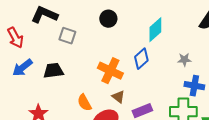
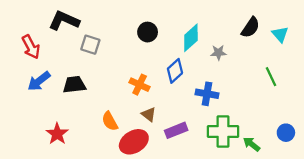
black circle: (108, 19) -> (148, 32), moved
gray star: (184, 60) -> (218, 53), moved
orange cross: (110, 71) -> (140, 85), size x0.7
blue cross: (194, 86) -> (207, 94), moved

